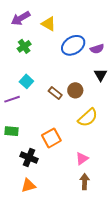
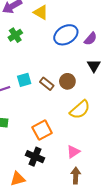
purple semicircle: (97, 49) -> (91, 39), turned -32
cyan square: (26, 81) -> (24, 80), moved, turned 32
black cross: (29, 157) -> (35, 157), moved

